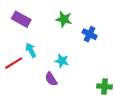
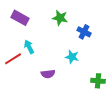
cyan star: (62, 61) -> (72, 57), moved
purple semicircle: (51, 79) -> (48, 74), turned -64

